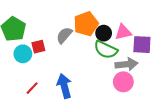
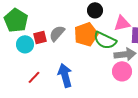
orange pentagon: (86, 24) -> (86, 34), moved
black circle: (104, 33) -> (95, 10), moved
gray semicircle: (64, 35) -> (57, 33), moved

